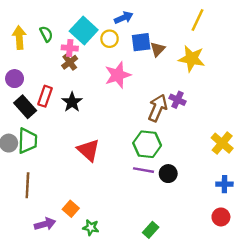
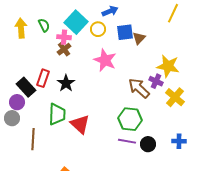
yellow star: (192, 59) -> (168, 66), moved
pink star: (118, 75) -> (105, 60), turned -30
purple circle: (15, 79) -> (17, 102), moved
brown arrow: (158, 108) -> (139, 88), turned -70
green trapezoid: (27, 141) -> (57, 114), moved
yellow cross: (222, 143) -> (175, 97), moved
blue cross: (224, 184) -> (179, 141), moved
brown line: (27, 185) -> (33, 139), moved

